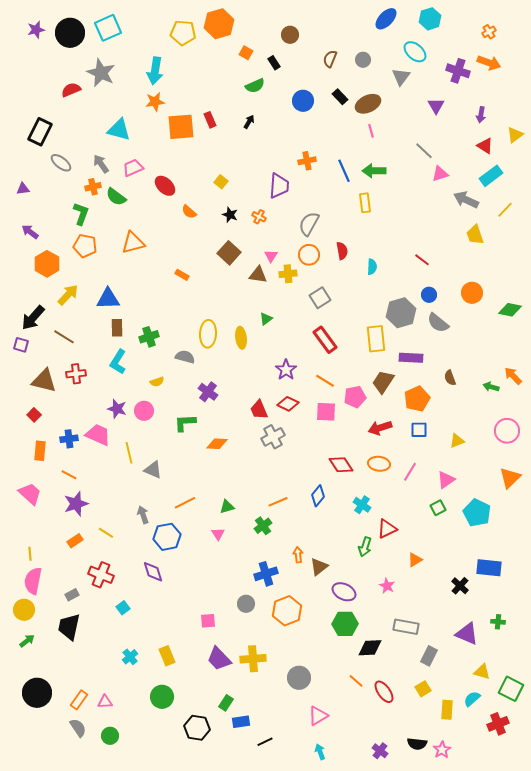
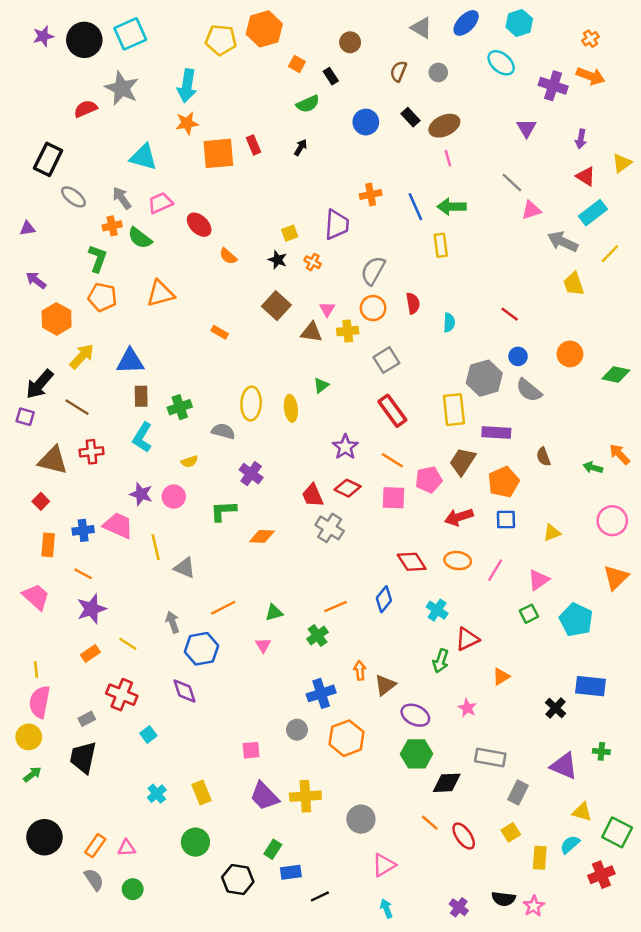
gray triangle: (401, 77) -> (421, 28), moved, turned -36
yellow square: (221, 182) -> (290, 233), moved, turned 32
gray cross: (273, 437) -> (330, 528), turned -30

